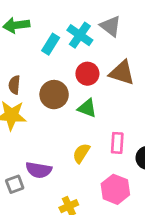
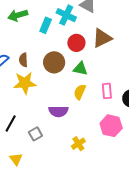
brown triangle: (122, 73) -> (102, 38), turned -35
yellow semicircle: (81, 153) -> (80, 92), moved
purple semicircle: (39, 170) -> (58, 111), moved

